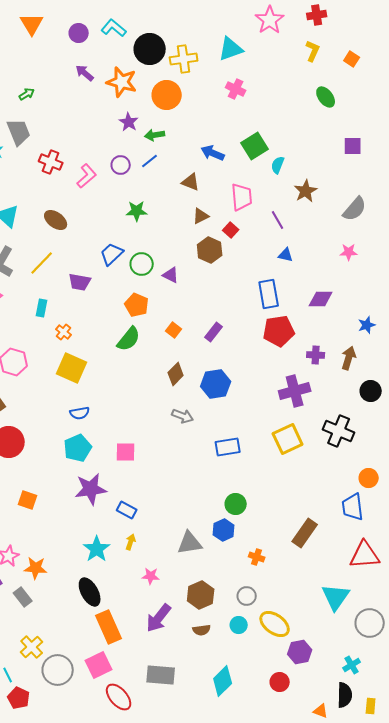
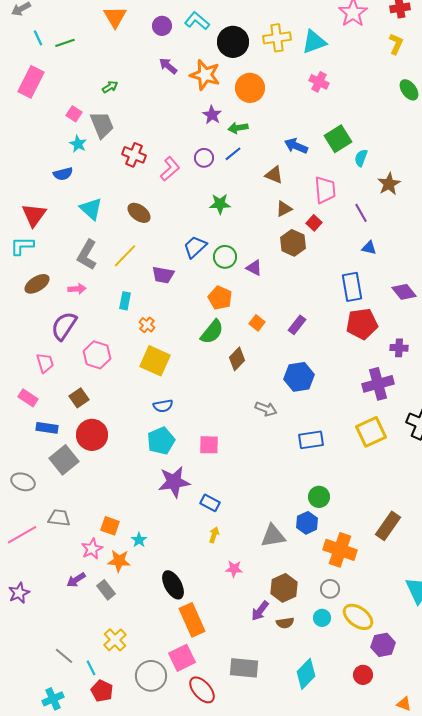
yellow cross: (184, 59) -> (277, 38), moved
purple diamond: (321, 299) -> (404, 292), turned 50
brown diamond: (176, 374) -> (237, 359), moved
orange square: (28, 500) -> (110, 526), moved
cyan star: (97, 549) -> (139, 540), moved, size x0.6
orange cross: (257, 557) -> (340, 550), size x2.0
purple arrow: (159, 618) -> (260, 611), moved, size x0.7
gray circle: (58, 670) -> (151, 676), moved

